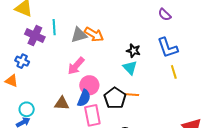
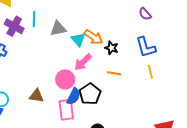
orange arrow: (94, 34) -> (93, 37), moved
pink arrow: (76, 66) -> (83, 62), moved
cyan triangle: (130, 68) -> (78, 40), moved
orange line: (132, 95) -> (114, 73), moved
blue semicircle: (84, 98) -> (74, 96), moved

